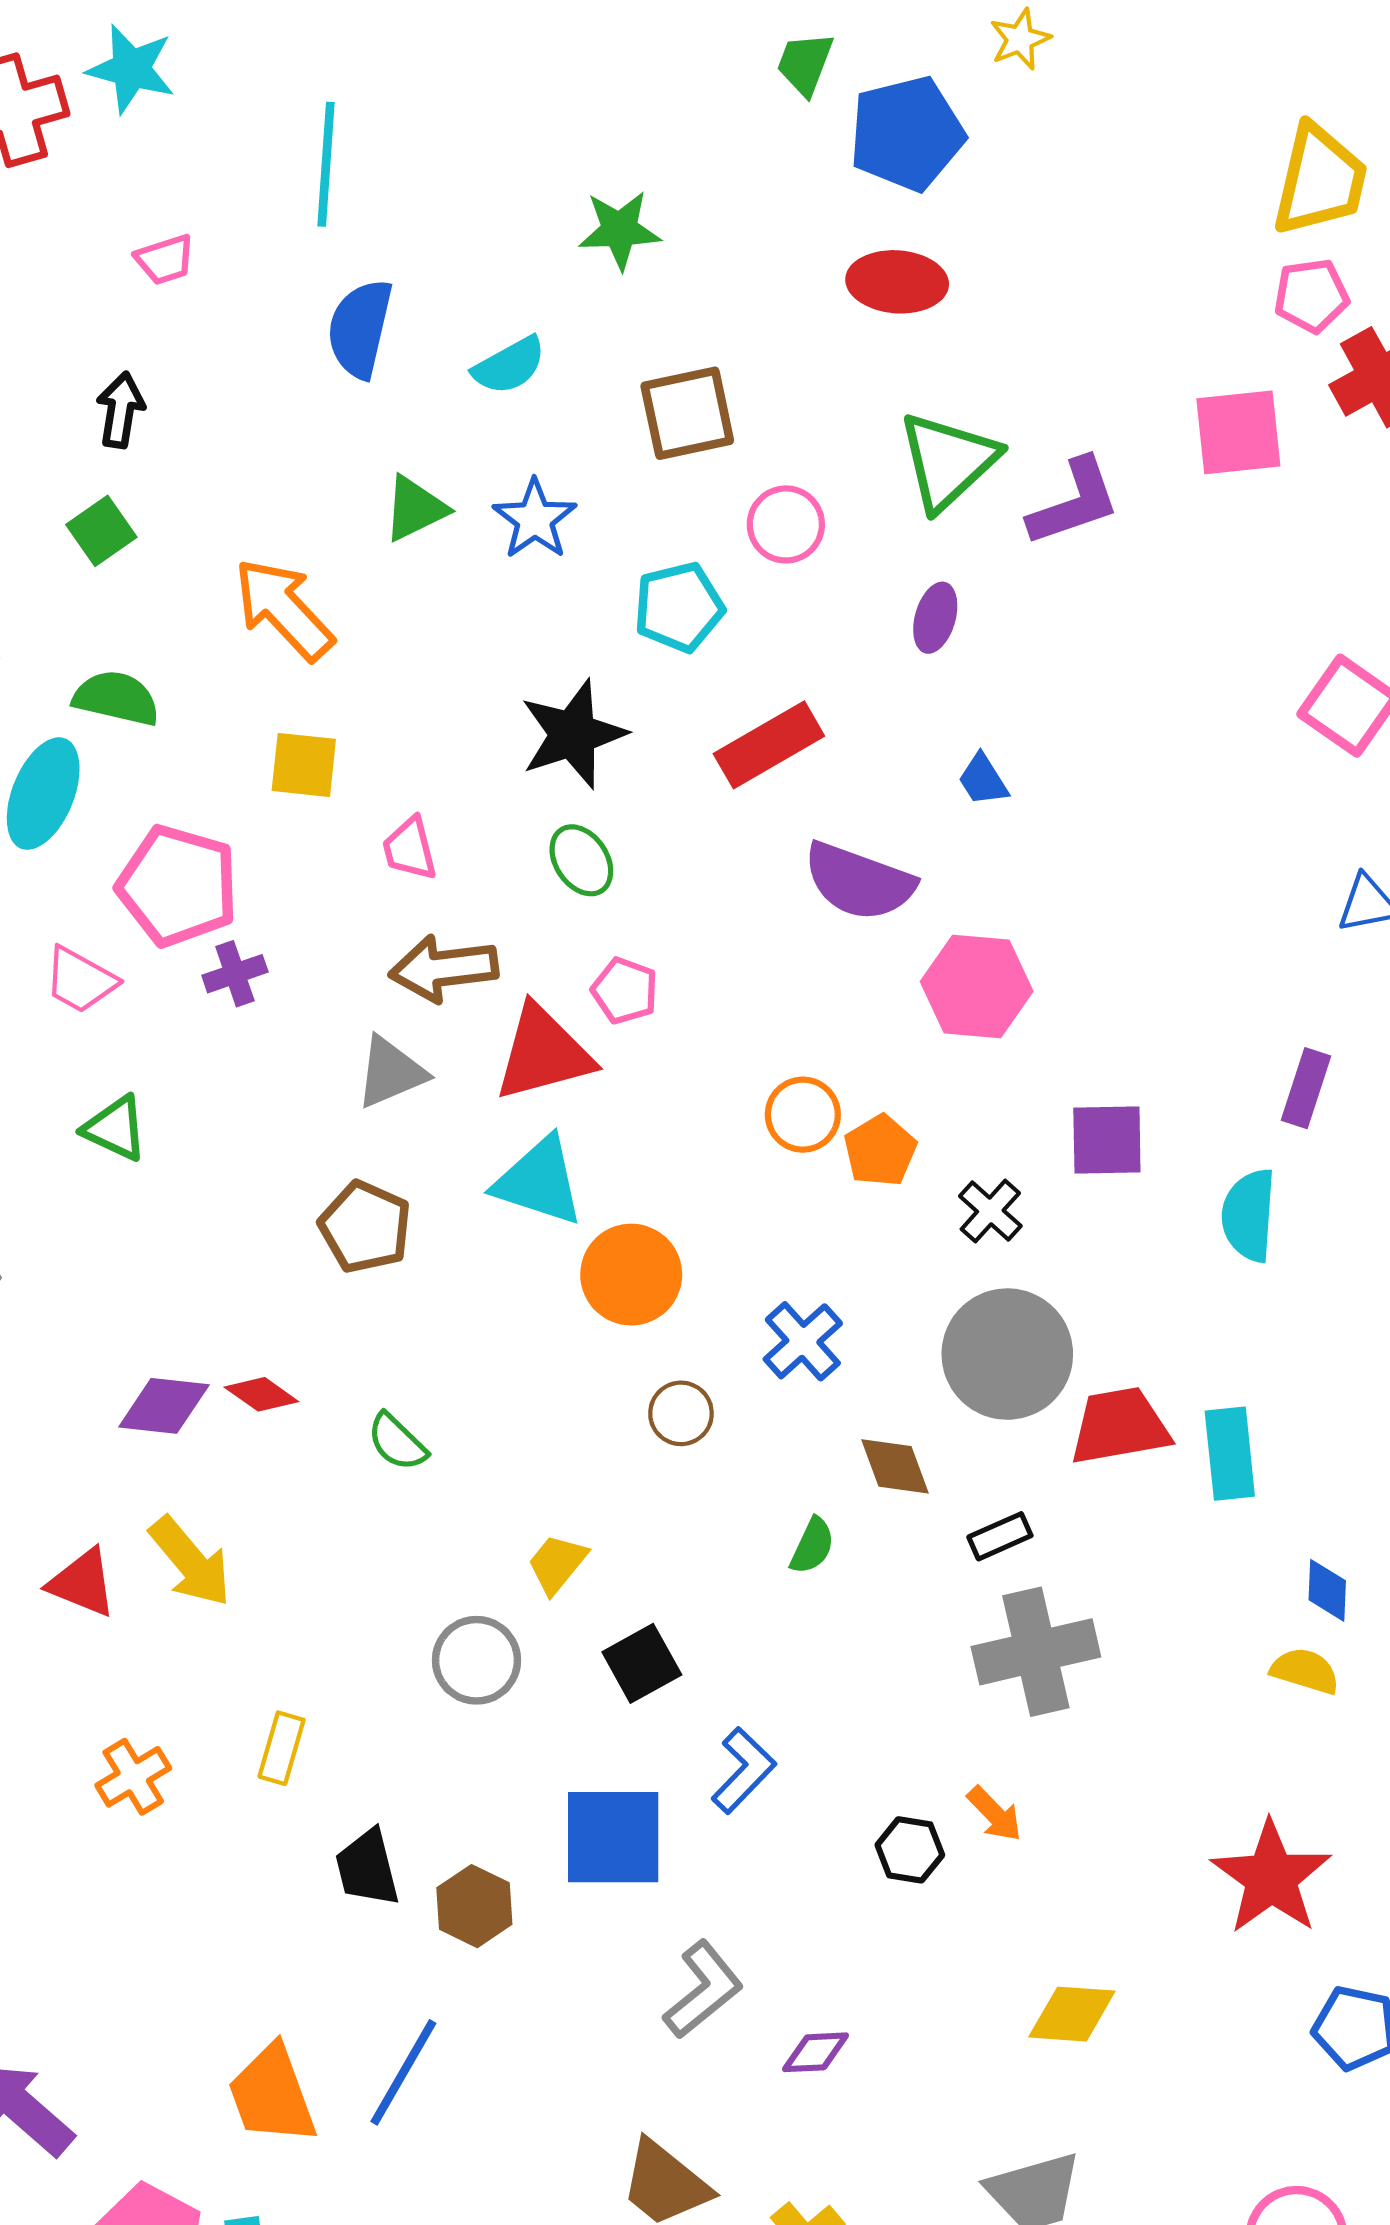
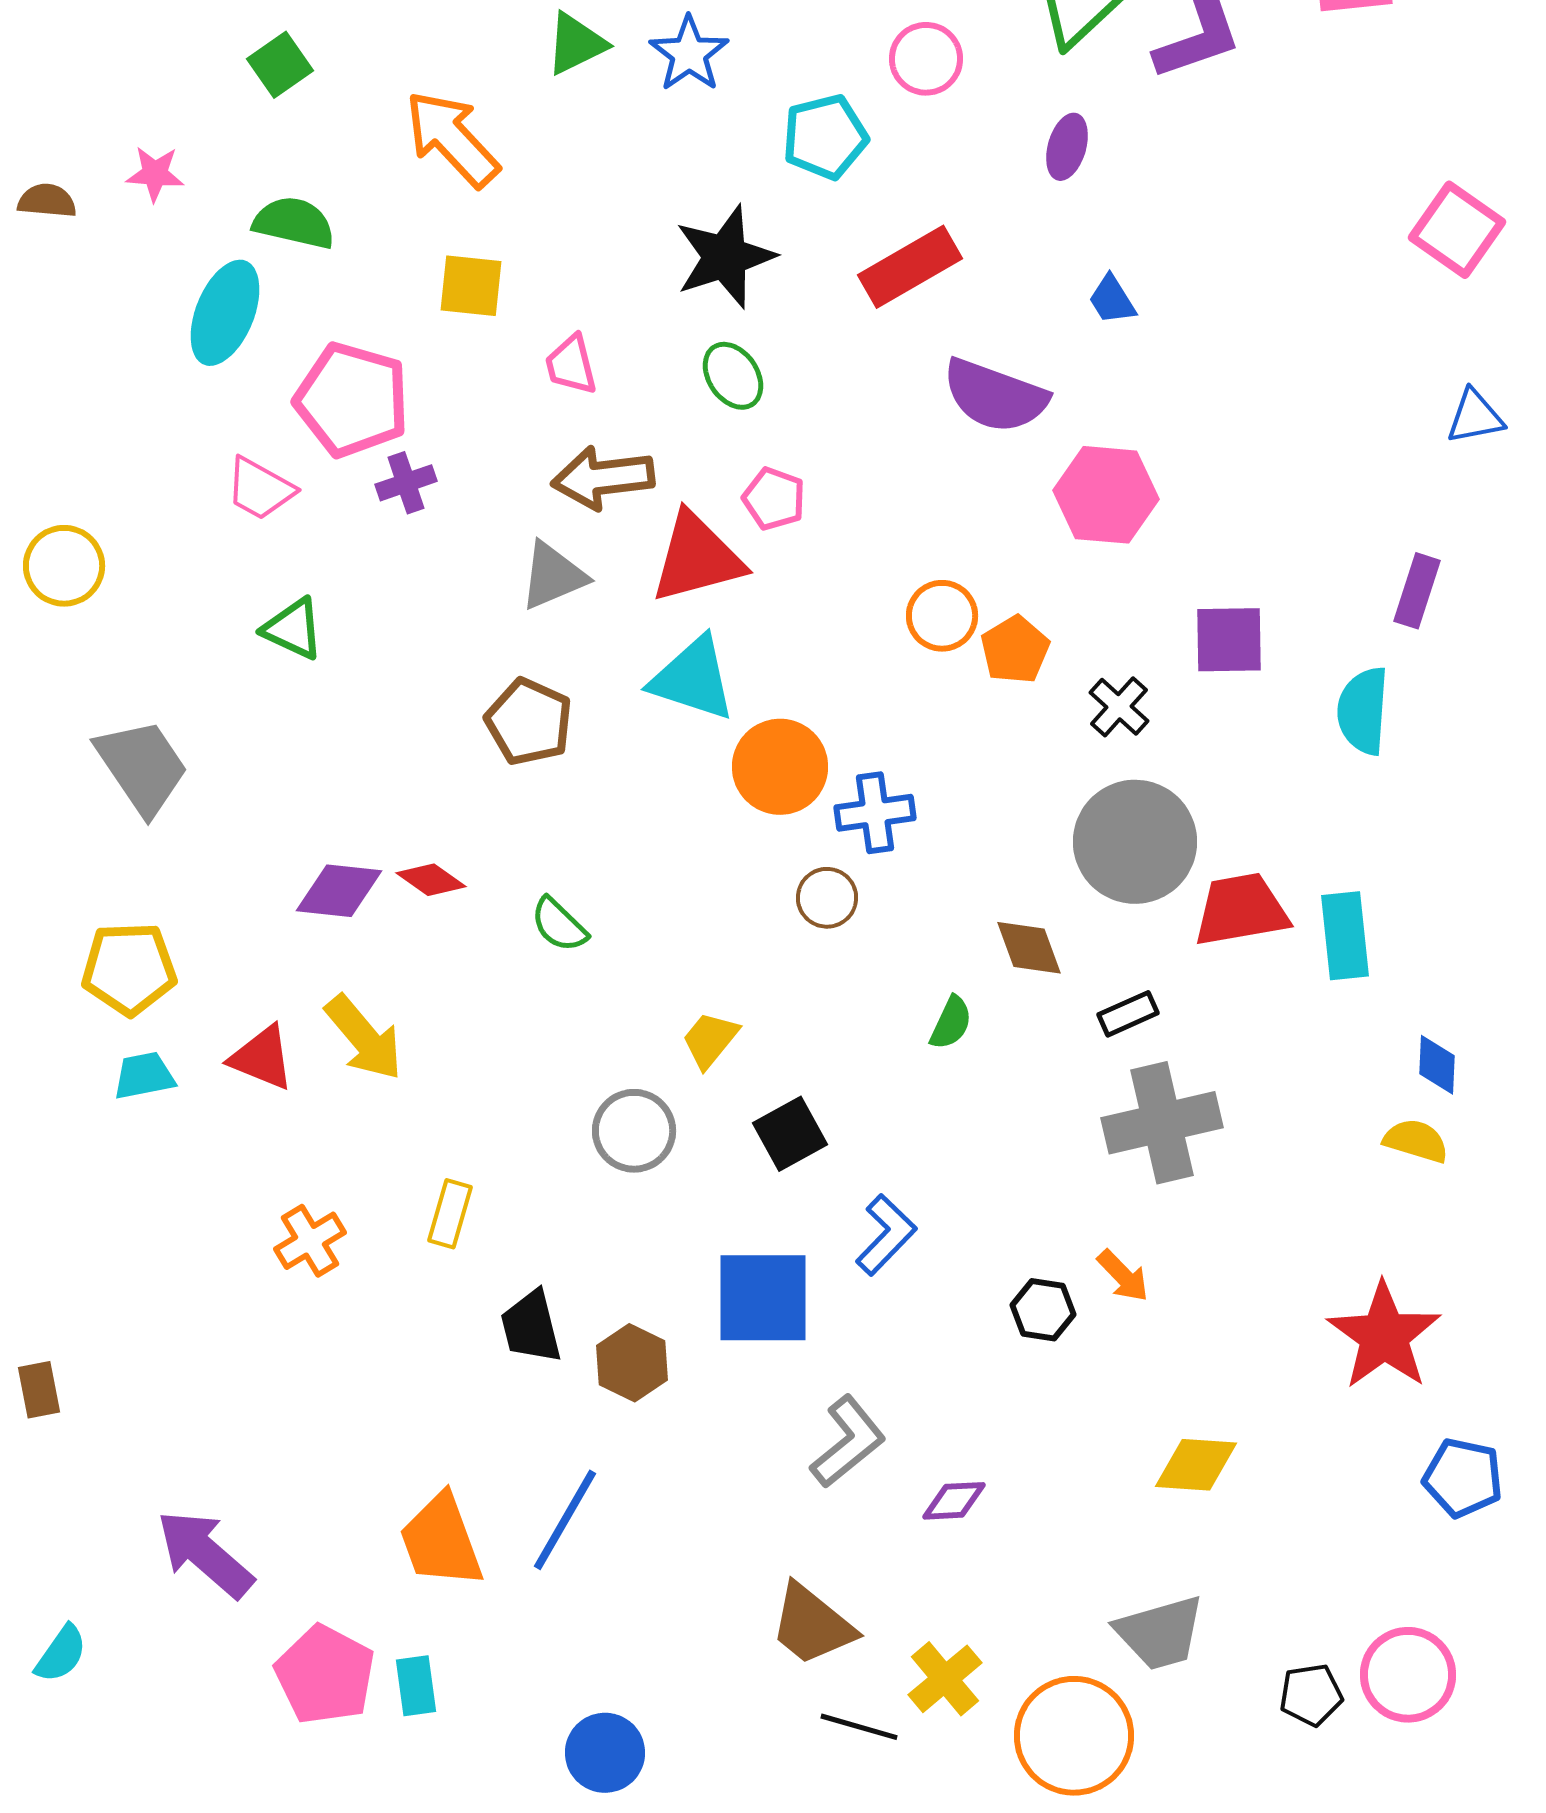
blue cross: (803, 1341) -> (875, 813), moved, turned 34

